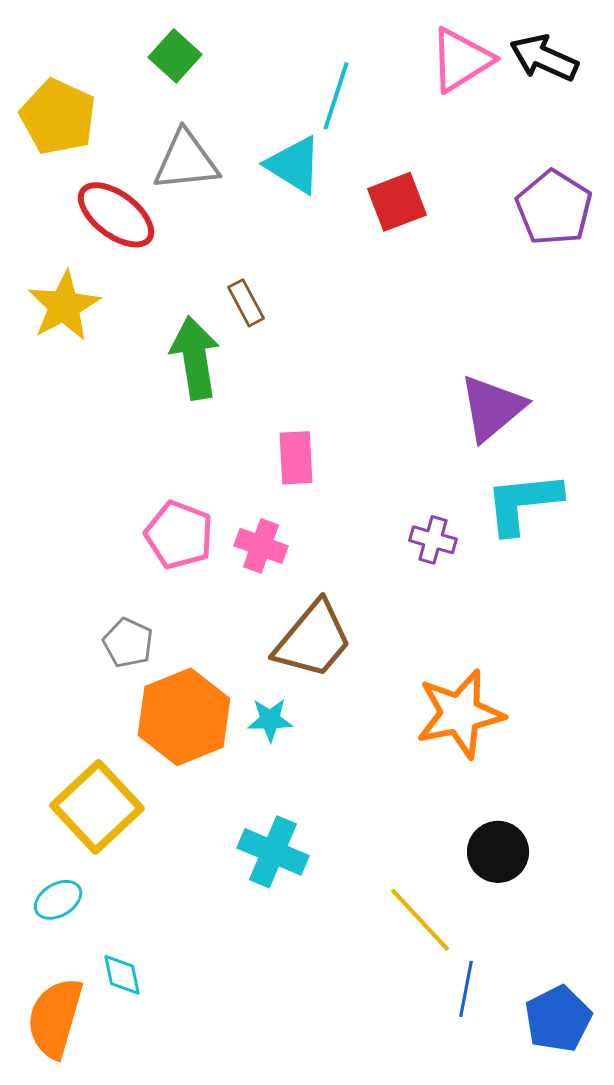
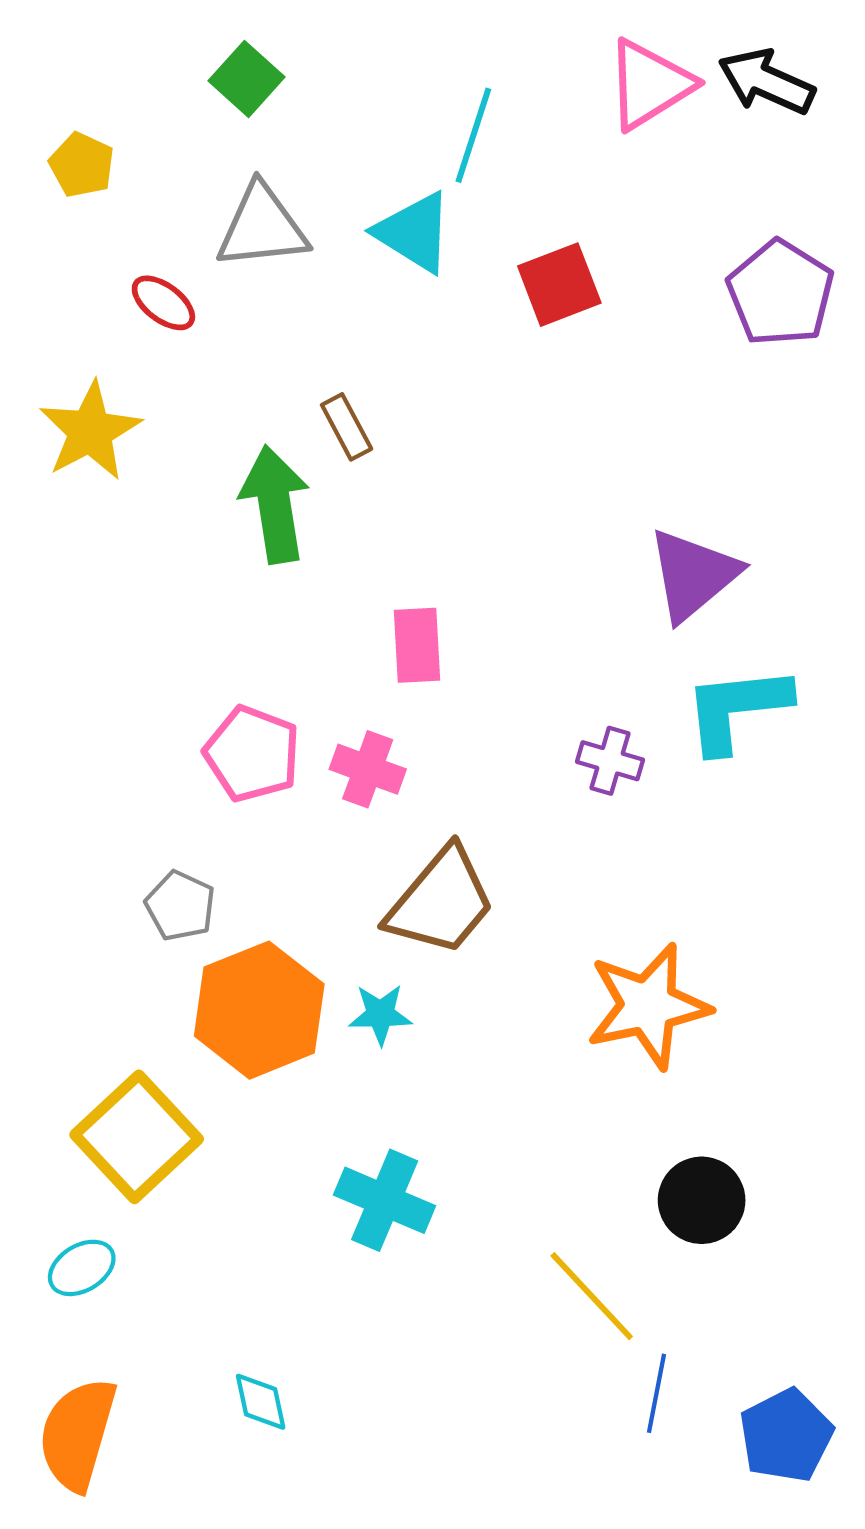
yellow pentagon: (58, 117) -> (82, 165), size x0.6
red ellipse: (116, 215) -> (163, 303), size x0.6
cyan diamond: (122, 975) -> (261, 1402), moved

